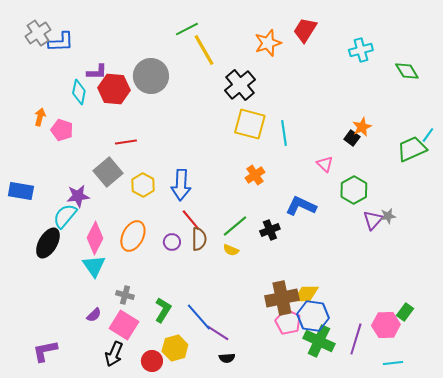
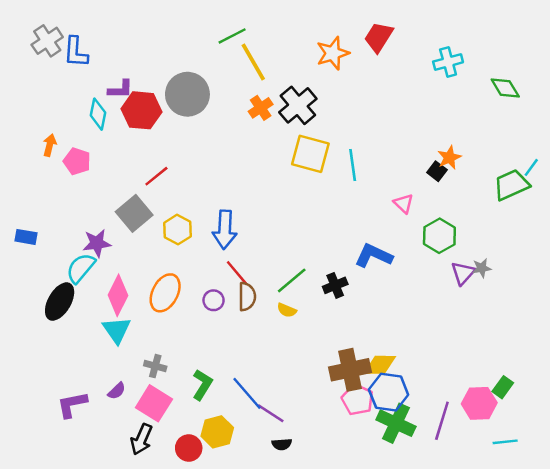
blue L-shape: (61, 42) -> (76, 52), turned 96
red line: (126, 142) -> (156, 176), turned -30
orange cross: (255, 175) -> (261, 108), moved
blue rectangle: (21, 191) -> (26, 237), size x0.7
purple L-shape: (45, 351) -> (72, 405), moved
cyan line: (393, 363) -> (505, 442), moved

